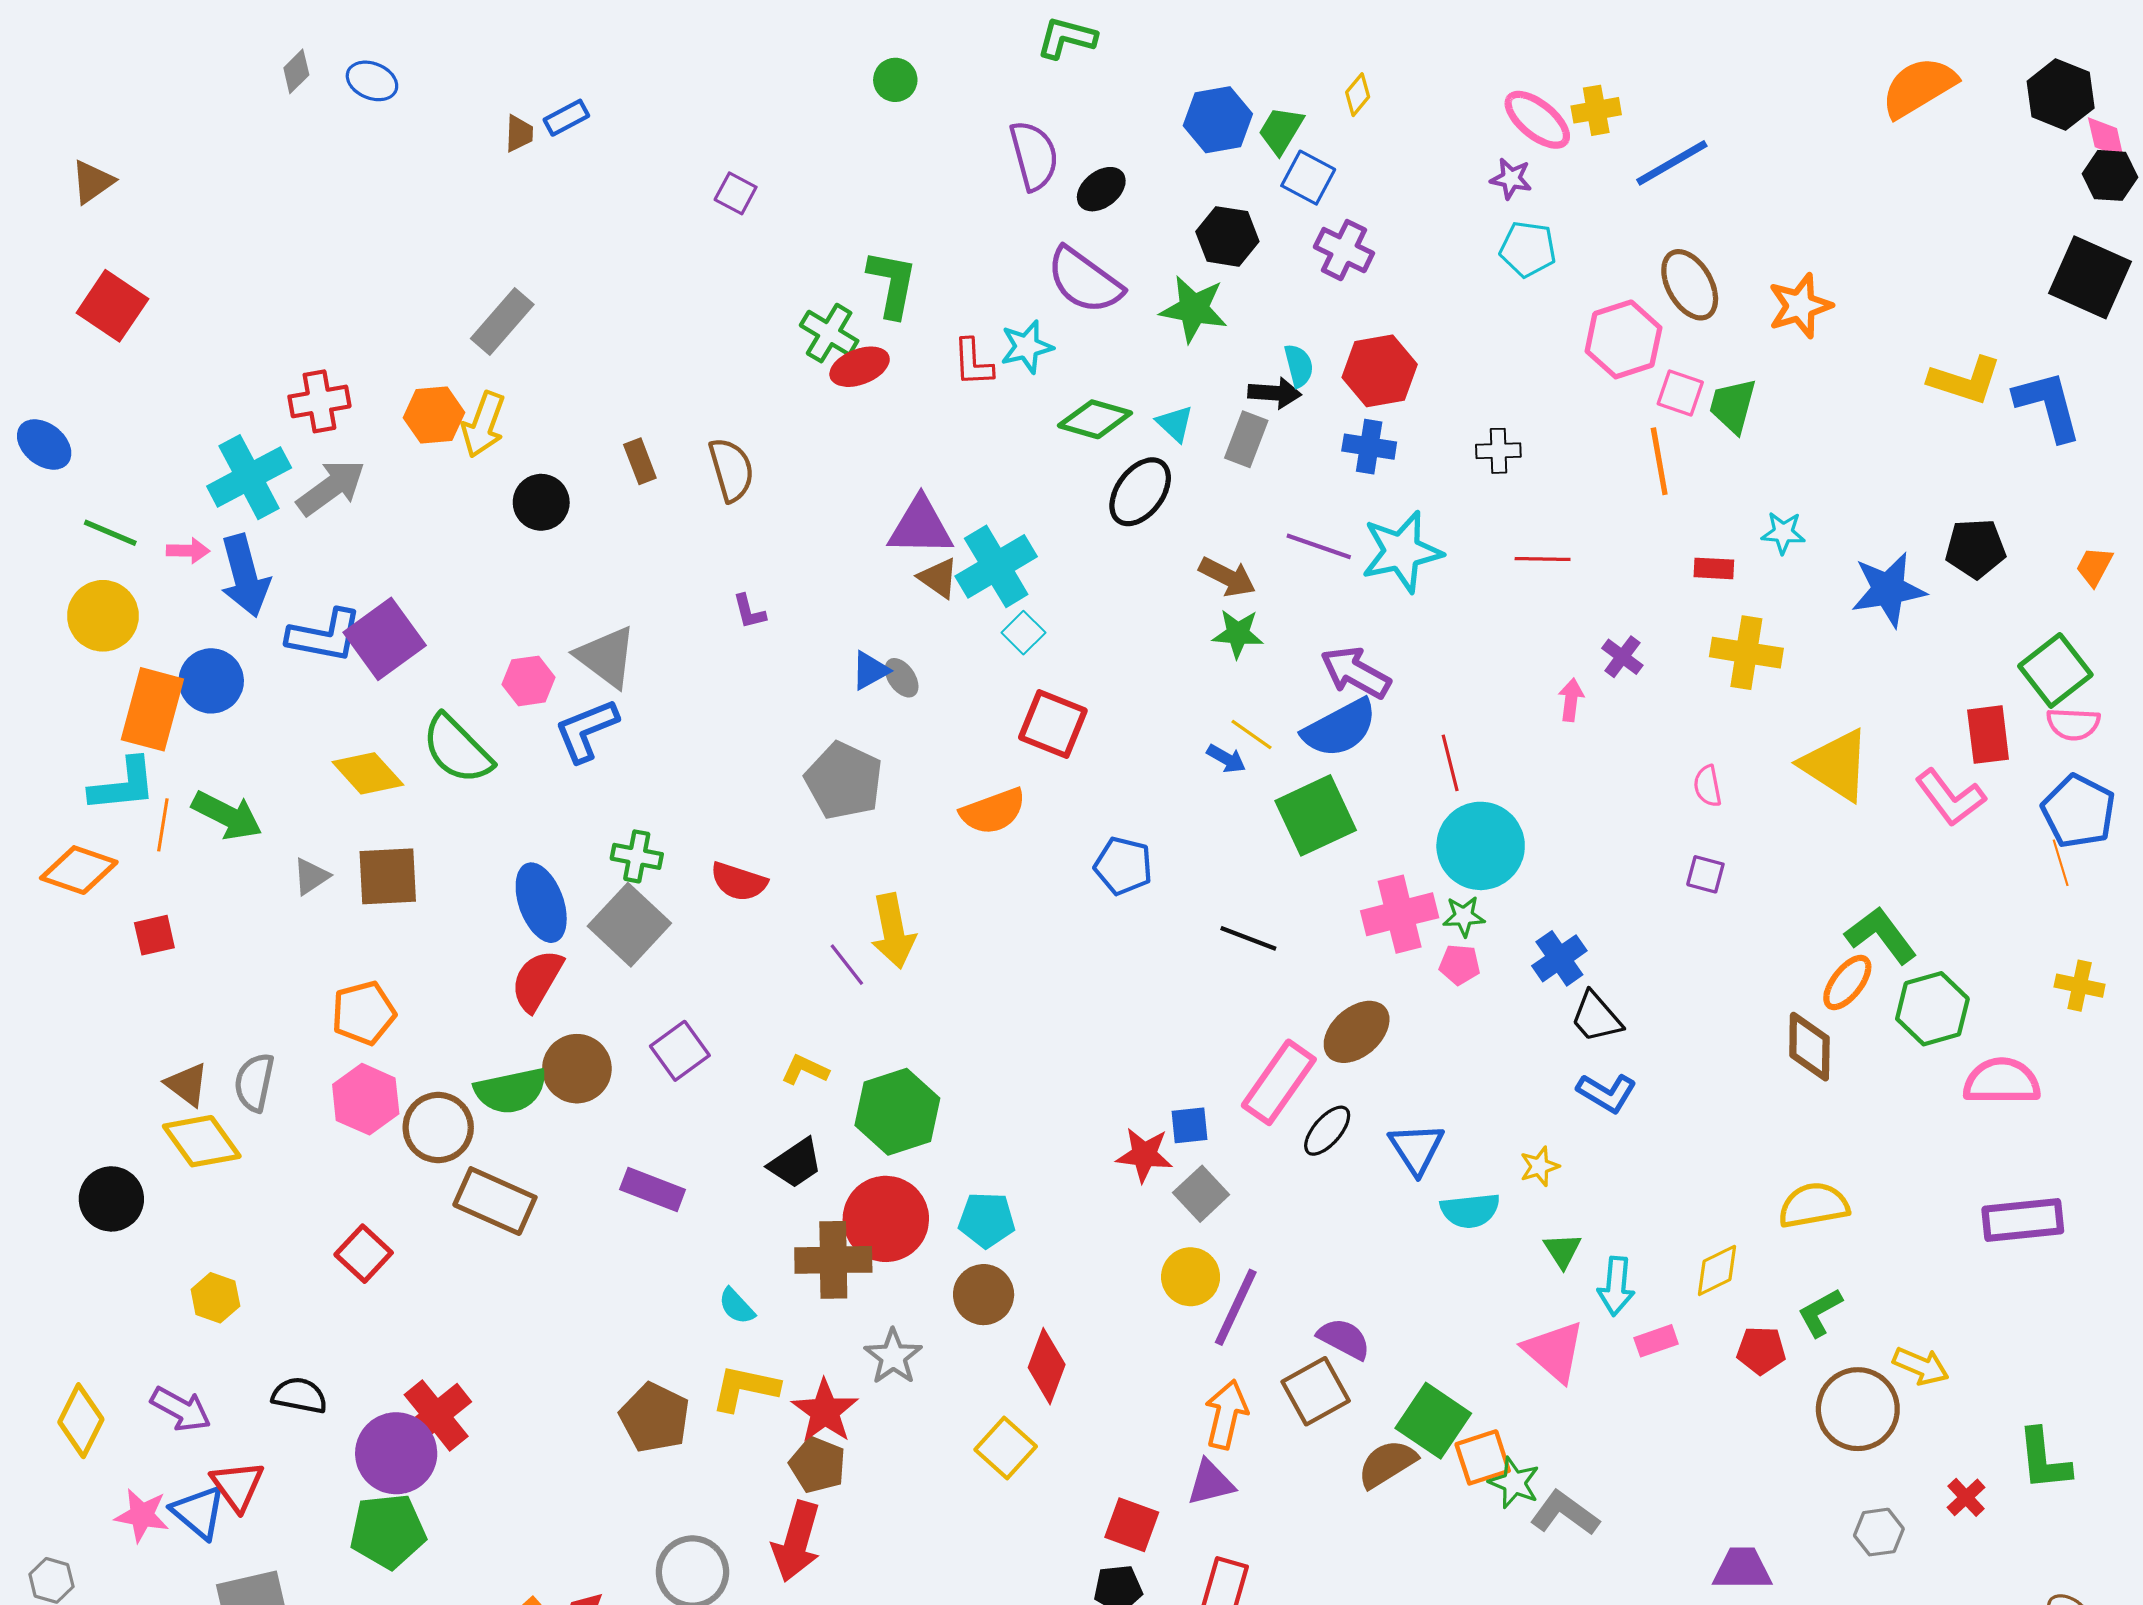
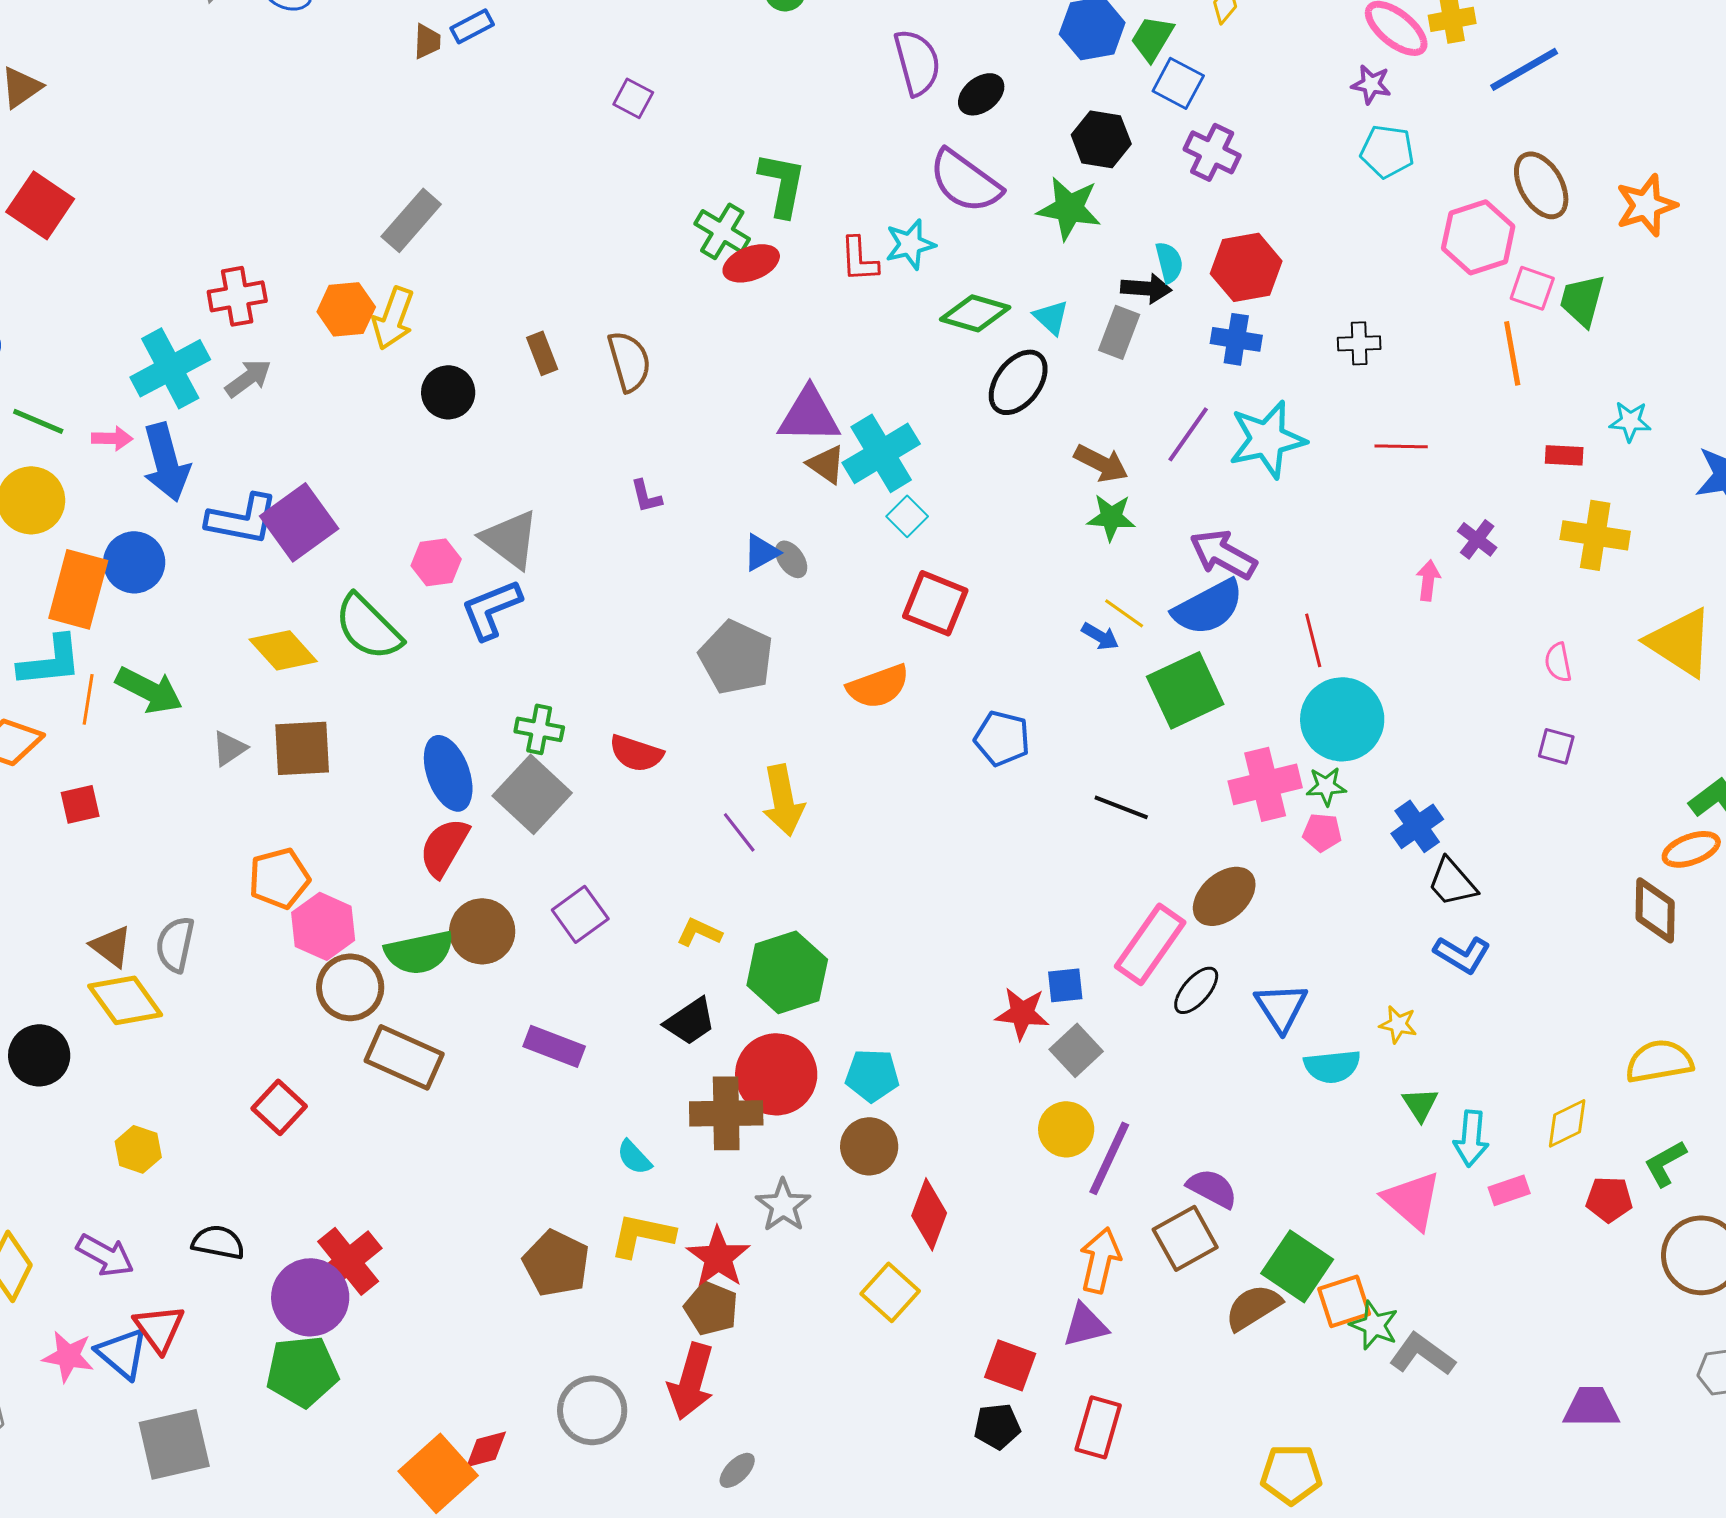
gray arrow: (331, 488) -> (248, 378), size x0.7
purple line: (1319, 546) -> (1188, 434), turned -74
orange ellipse: (1847, 983) -> (1691, 849), turned 32
pink hexagon: (366, 1099) -> (323, 926), moved
yellow star: (1539, 1166) -> (1398, 1024), turned 30

